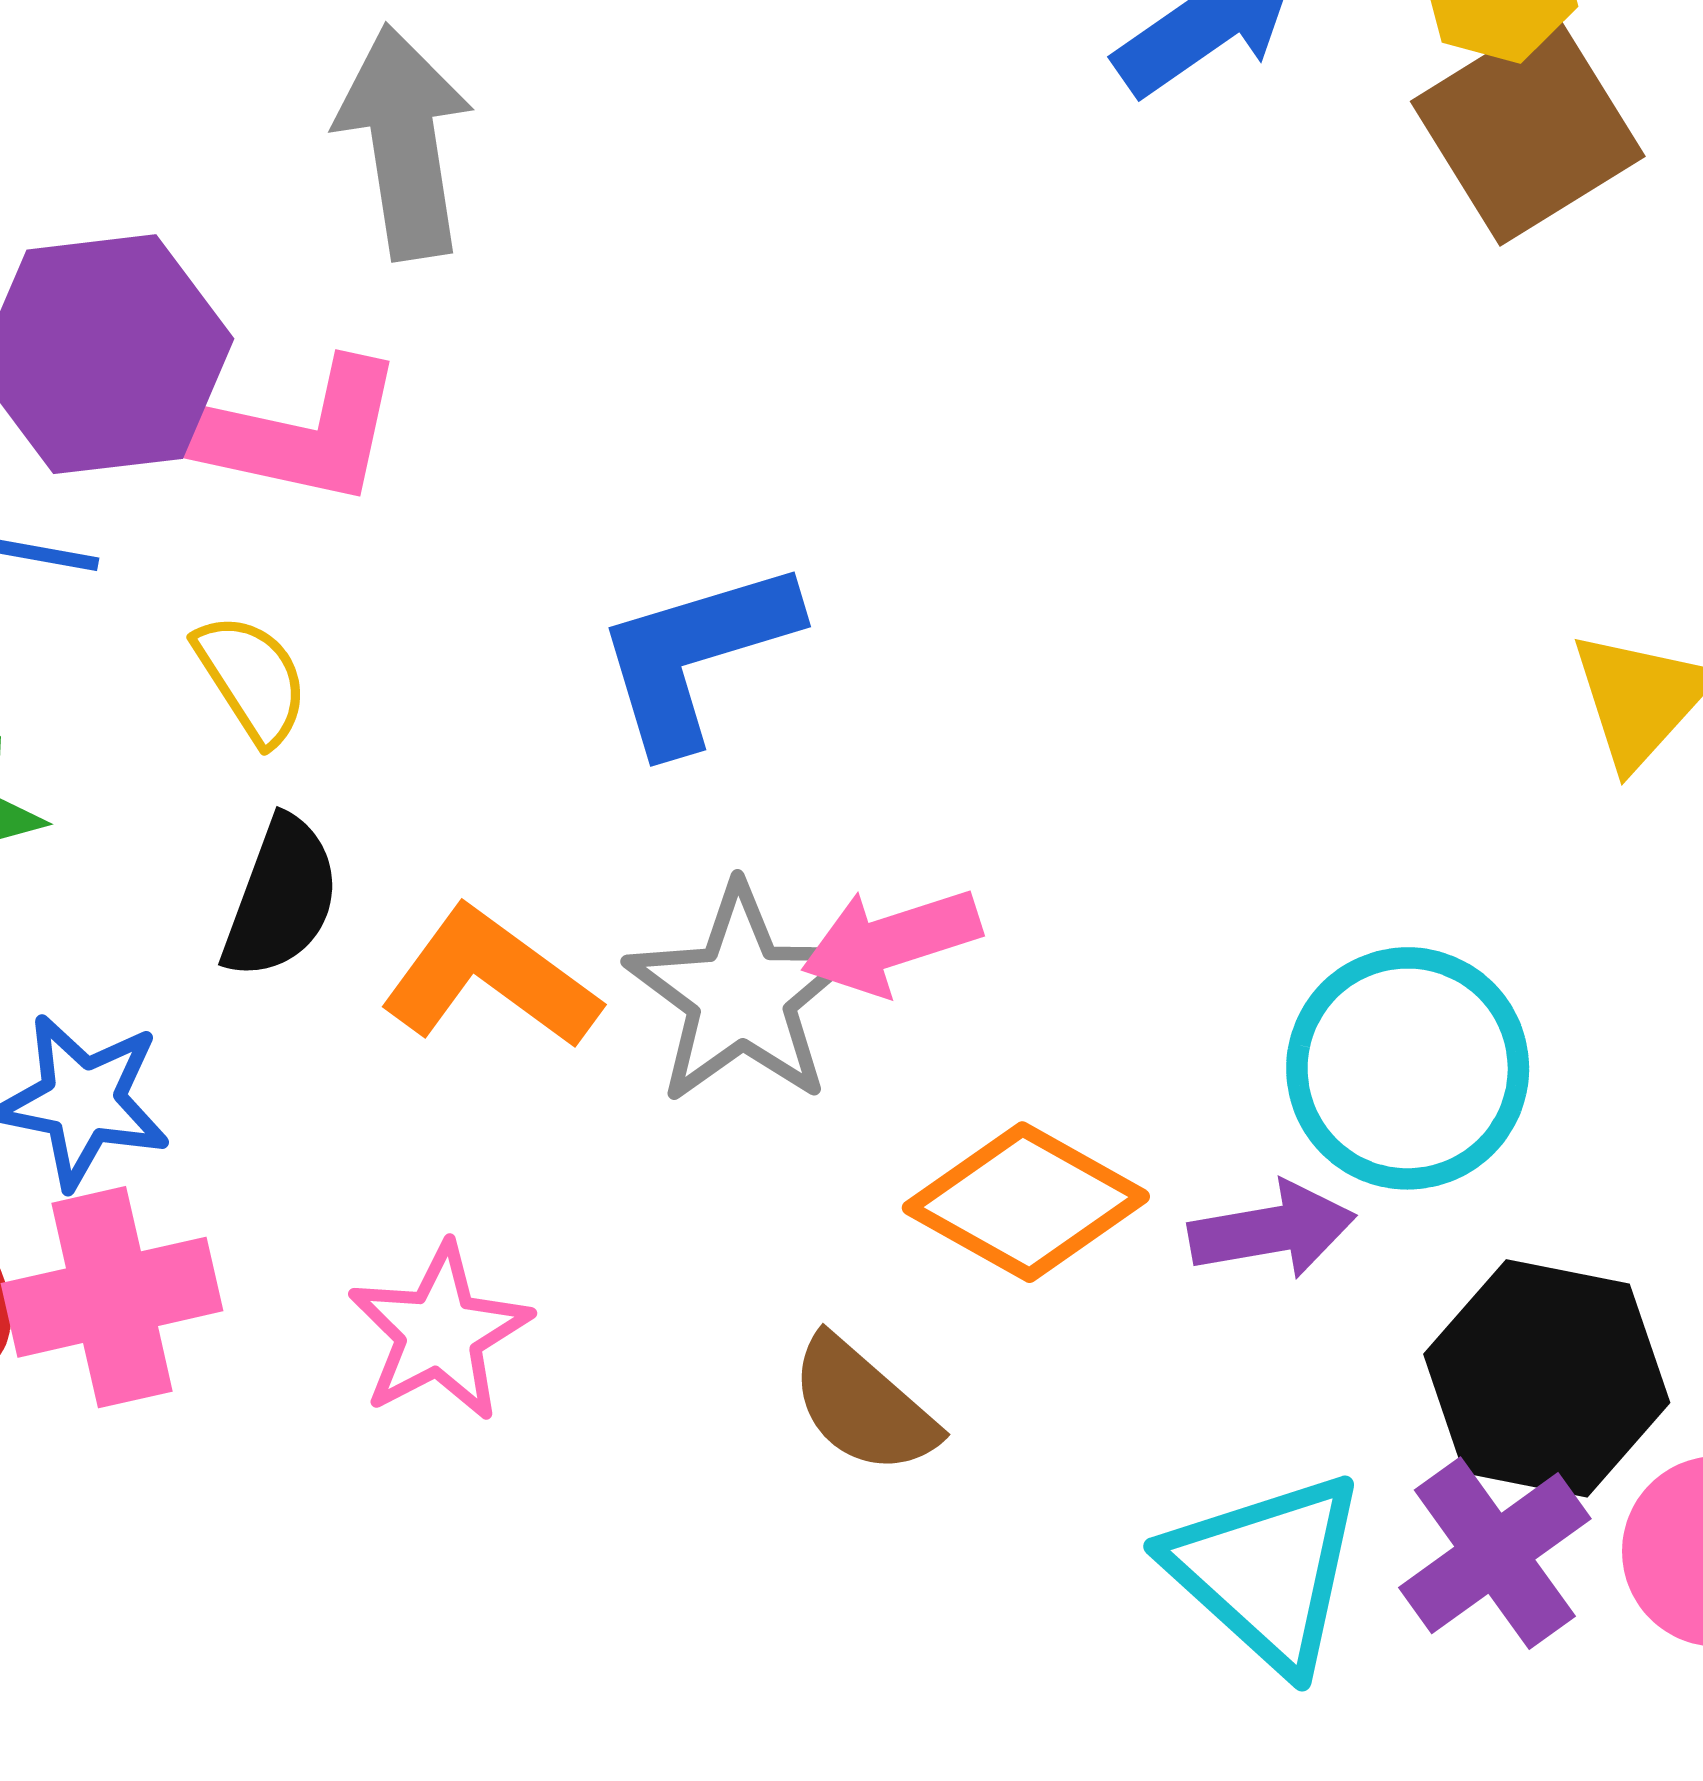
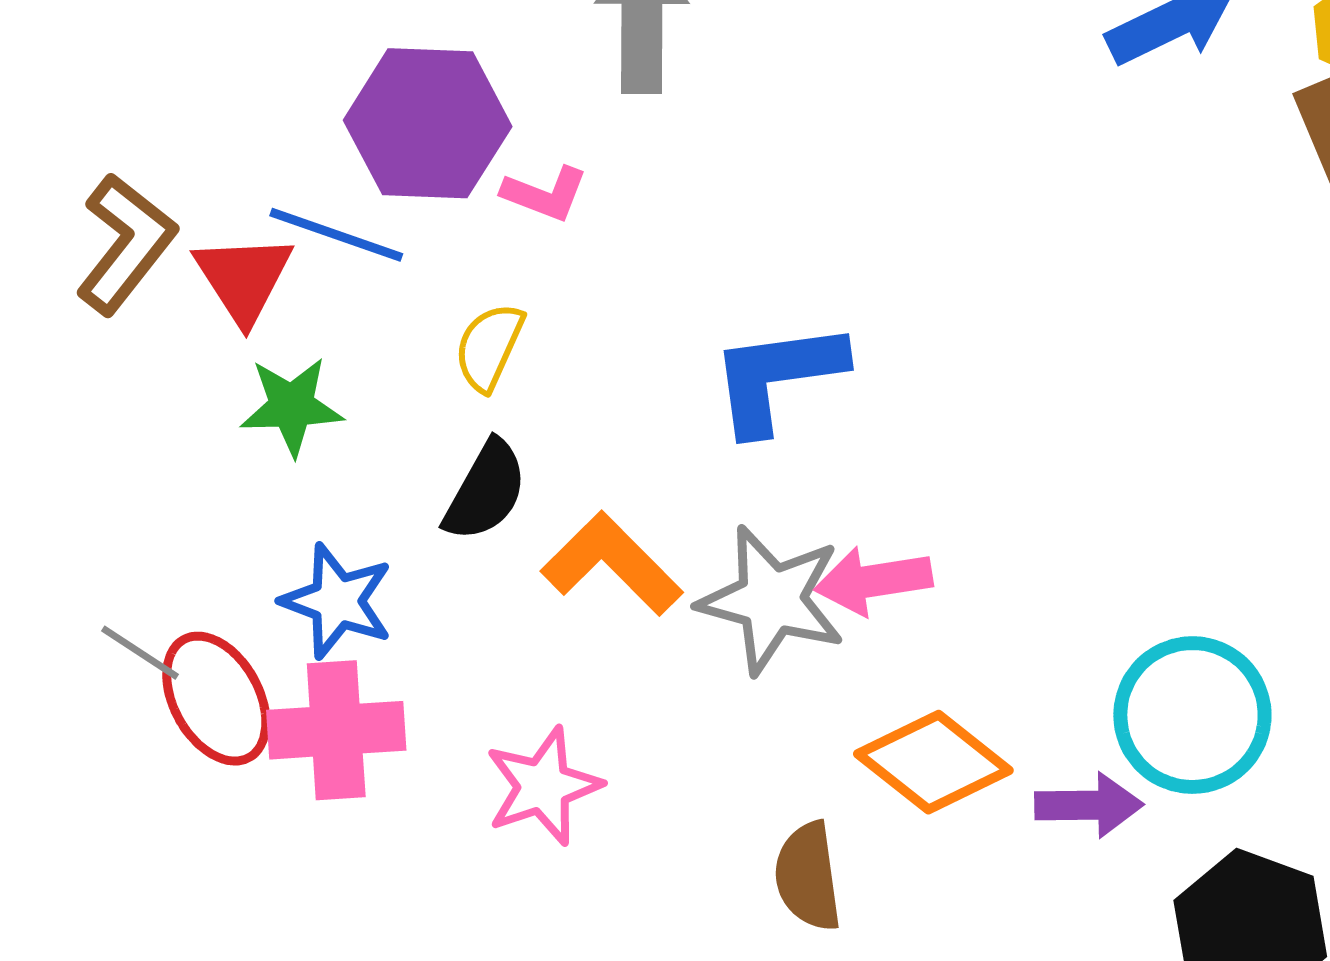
pink L-shape: (300, 433) -> (545, 194), size x0.6
yellow semicircle: (252, 679) -> (489, 347), turned -132
gray star: (741, 995) -> (772, 600), turned -30
brown semicircle: (863, 1406) -> (808, 876), turned 32

